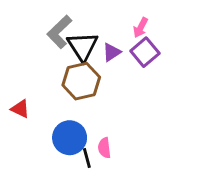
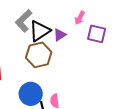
black triangle: (83, 46) -> (40, 31), turned 30
purple square: (145, 52) -> (97, 34), moved, turned -36

